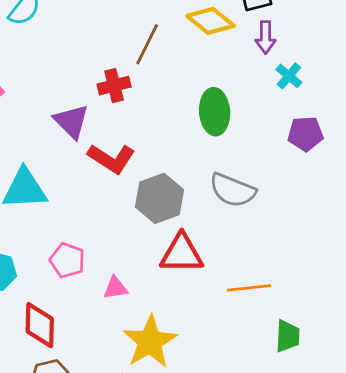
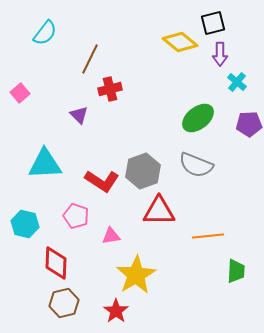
brown line: (147, 44) -> (90, 59), moved
green ellipse: (215, 112) -> (198, 118), moved, turned 56
purple triangle: (71, 121) -> (79, 115), size x0.7
red L-shape: (111, 159) -> (102, 181), moved

